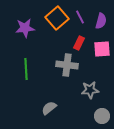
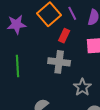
red rectangle: (79, 43) -> (64, 36), moved
gray star: (90, 90) -> (82, 87), turned -30

